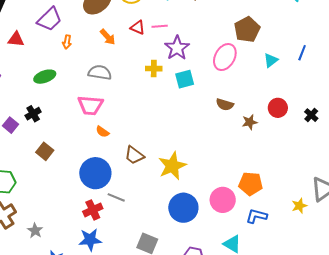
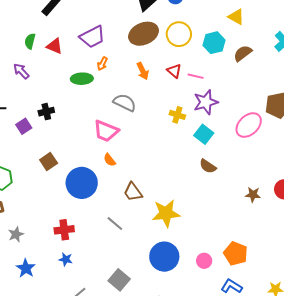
green ellipse: (45, 77) -> (82, 79), moved
cyan square: (185, 79) -> (204, 134), turned 36
brown semicircle: (225, 105) -> (208, 166), moved
black cross: (33, 114) -> (46, 112), moved
blue circle: (95, 173) -> (82, 183), moved
gray line: (116, 197) -> (115, 224), moved
pink circle: (223, 200) -> (204, 261), size x0.6
red cross: (93, 210) -> (64, 230), moved
blue star: (90, 240) -> (66, 259), size x0.6

